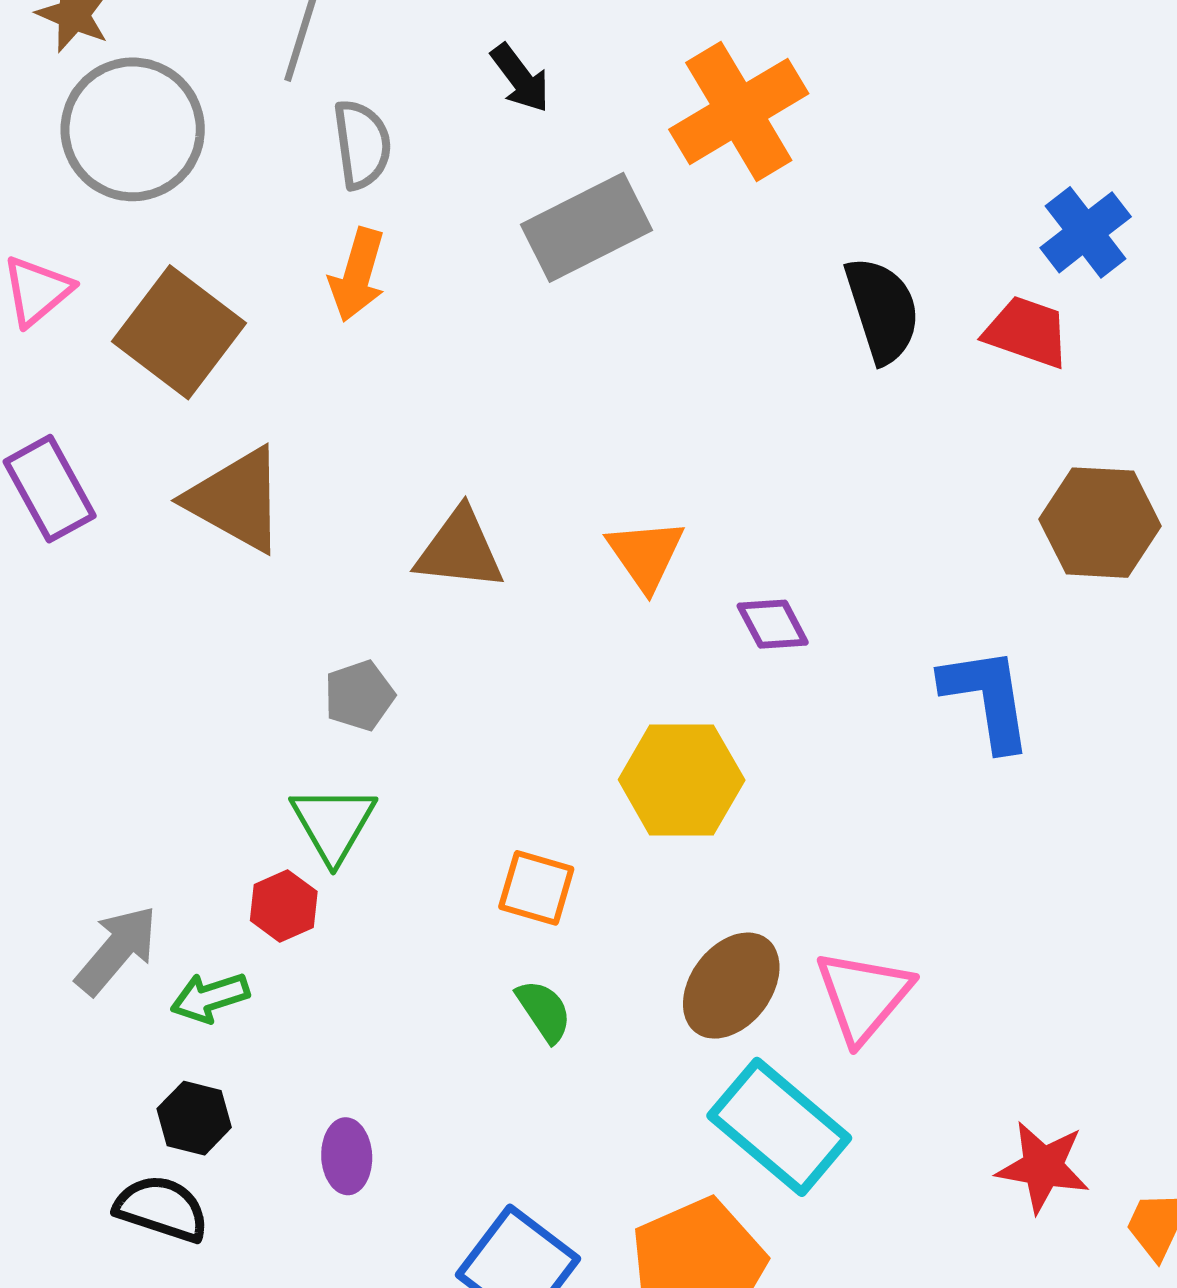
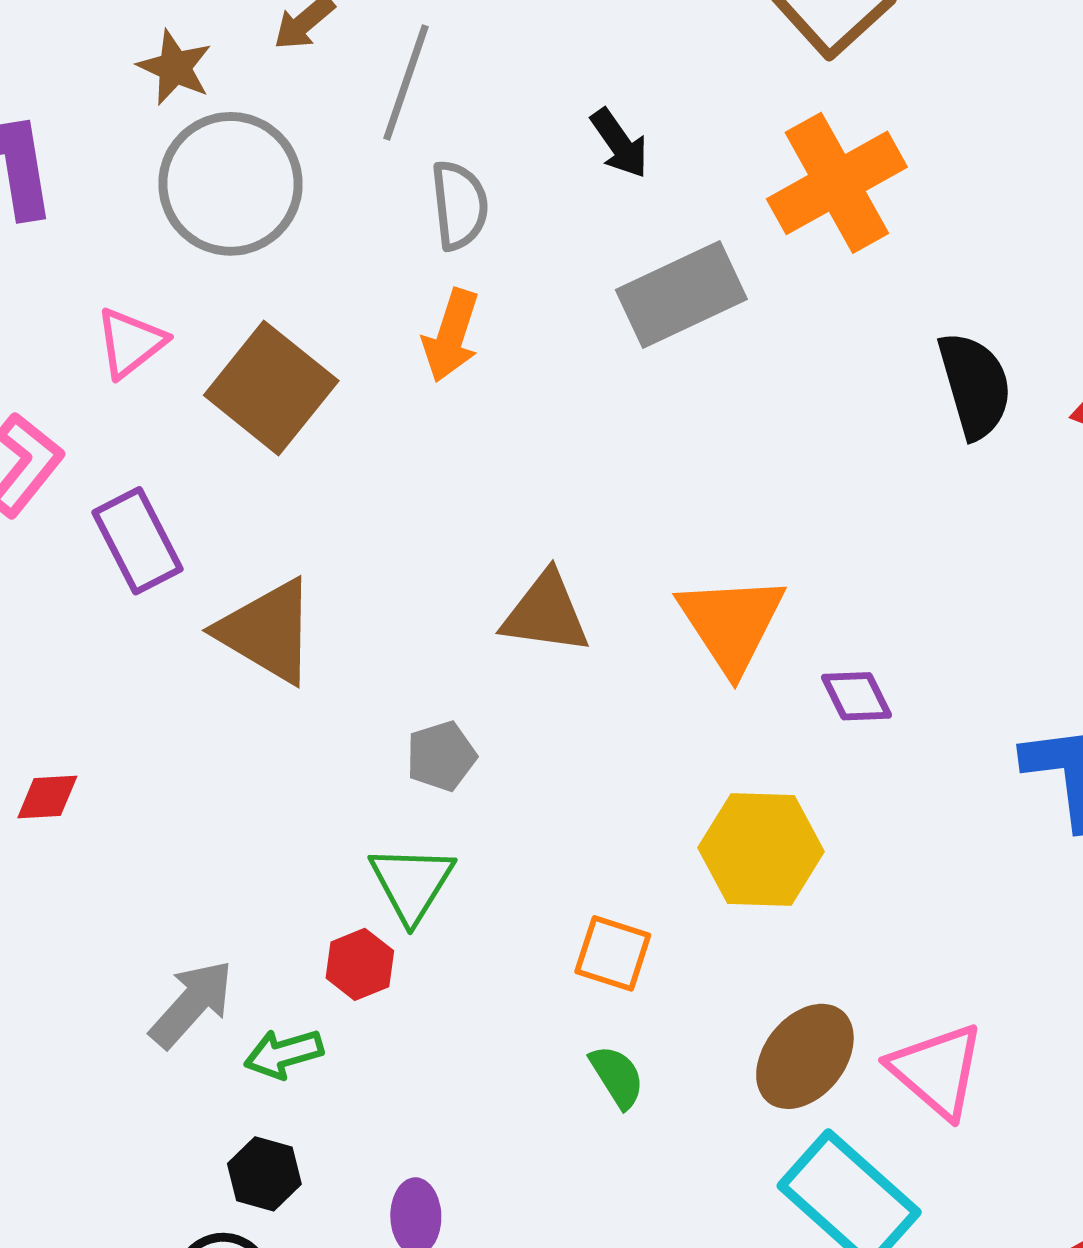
brown triangle: (236, 500) -> (267, 631), moved
orange triangle: (646, 555) -> (731, 623), size x1.4
pink triangle: (863, 996) -> (937, 1071), turned -31

